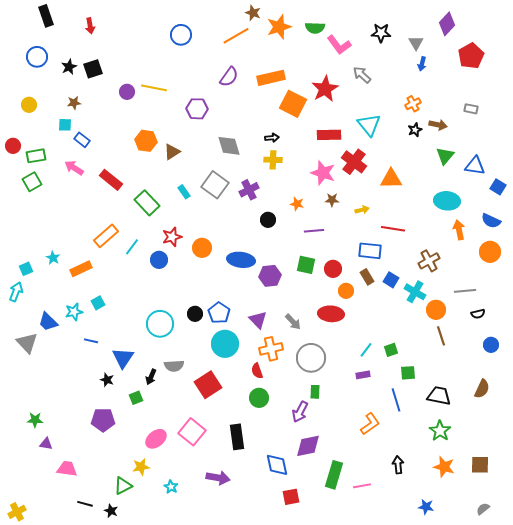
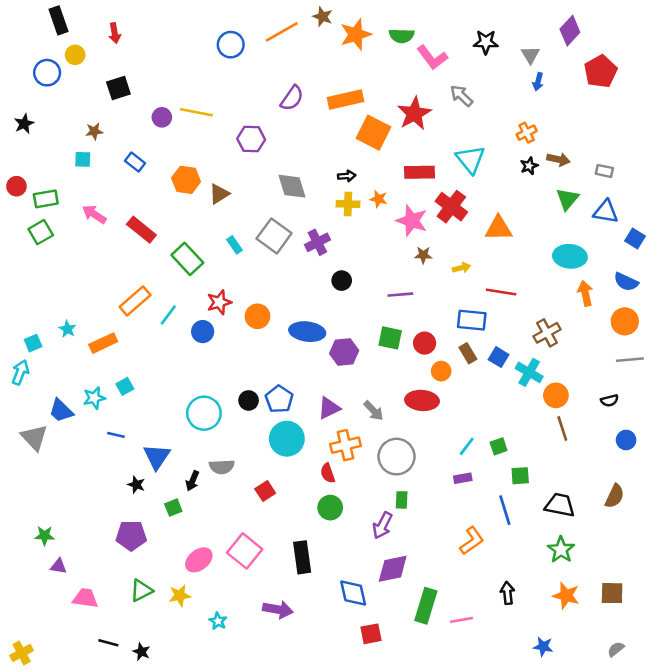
orange line: (236, 36) -> (282, 32), moved
black star: (69, 67) -> (24, 124), moved
yellow circle: (29, 105) -> (75, 55), moved
gray rectangle: (471, 109) -> (604, 171), moved
blue rectangle: (82, 140) -> (135, 162), moved
orange star: (297, 204) -> (379, 199), moved
gray line: (465, 291) -> (630, 360), moved
purple triangle: (258, 320) -> (329, 408), turned 48
red square: (208, 385) -> (265, 491), size x0.6
green triangle: (123, 486) -> (141, 590), moved

